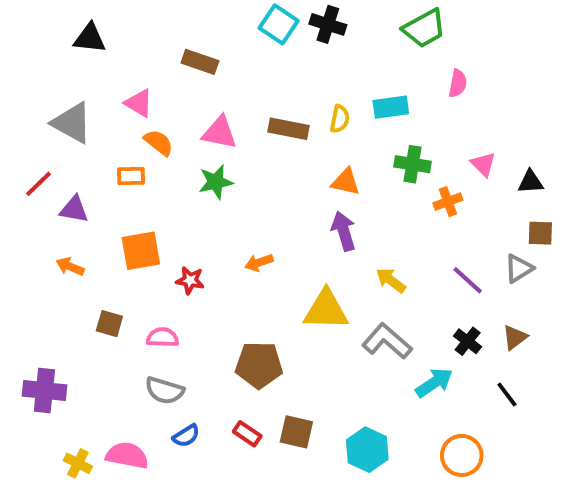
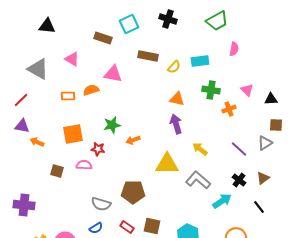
cyan square: (279, 24) -> (129, 24), moved, turned 30
yellow semicircle: (340, 119) -> (174, 67), turned 32
brown rectangle: (288, 129) -> (148, 56), moved
orange semicircle: (159, 143) -> (91, 90), moved, turned -56
green star: (216, 182) -> (112, 125), moved
purple triangle: (74, 209) -> (22, 126), moved
pink semicircle: (163, 337) -> (84, 165), moved
gray semicircle: (164, 391) -> (101, 204), moved

